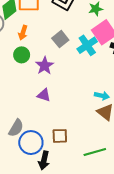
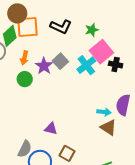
purple star: (45, 66) -> (44, 66), moved
purple triangle: (44, 95) -> (51, 129), moved
brown square: (60, 136) -> (67, 153), turned 35

